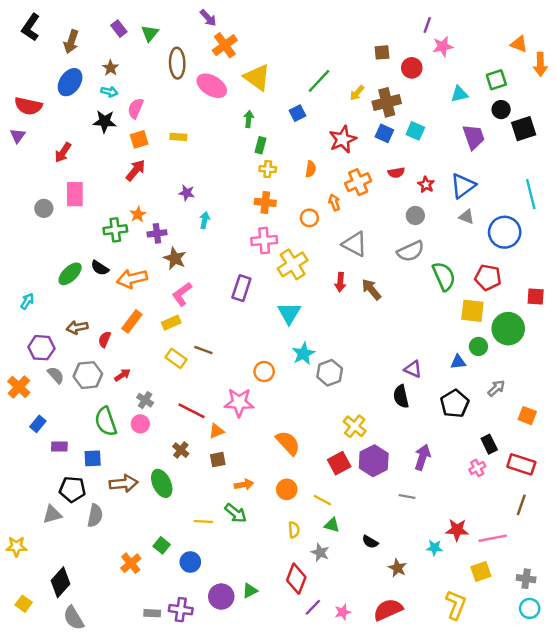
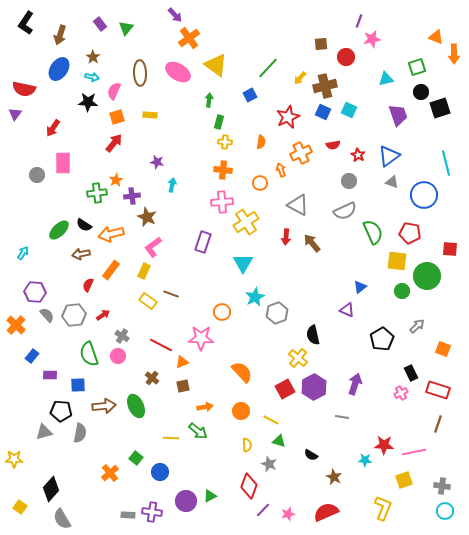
brown ellipse: (177, 63) -> (140, 73), moved
yellow rectangle: (171, 323) -> (144, 271), turned -42
brown arrow: (77, 327) -> (81, 254), moved
blue triangle: (458, 362) -> (360, 287), moved, turned -32
black semicircle: (401, 396) -> (313, 335), moved

